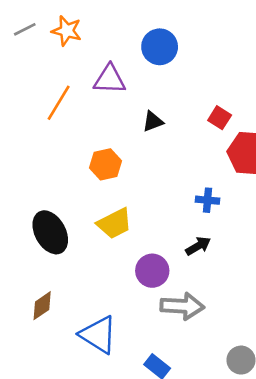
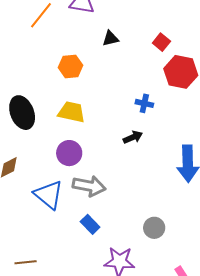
yellow trapezoid: (114, 223) -> (72, 112), turned -148
purple circle: (152, 271) -> (69, 153), moved
gray arrow: (182, 306) -> (89, 186), moved

